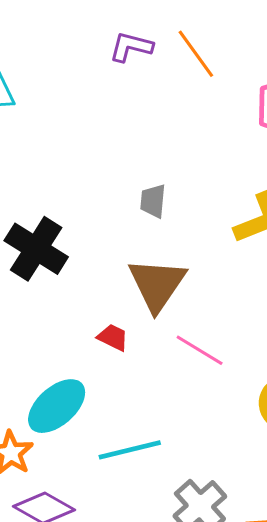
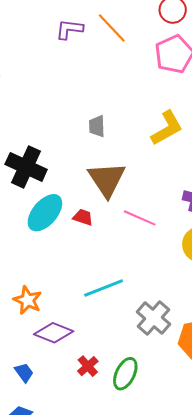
cyan ellipse: (57, 406) -> (45, 213), moved

